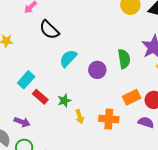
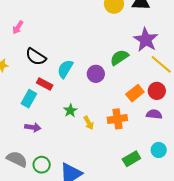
black semicircle: (49, 30) -> (36, 57), moved
green semicircle: (124, 59) -> (119, 57), turned -102
red rectangle: (40, 97) -> (45, 84), moved
purple arrow: (22, 122) -> (33, 127), moved

